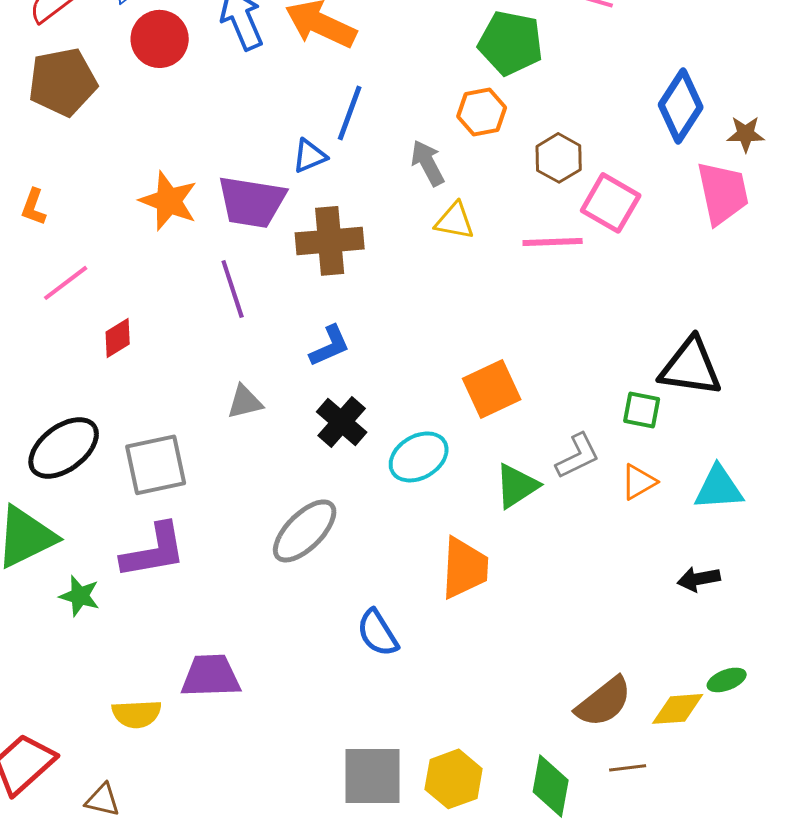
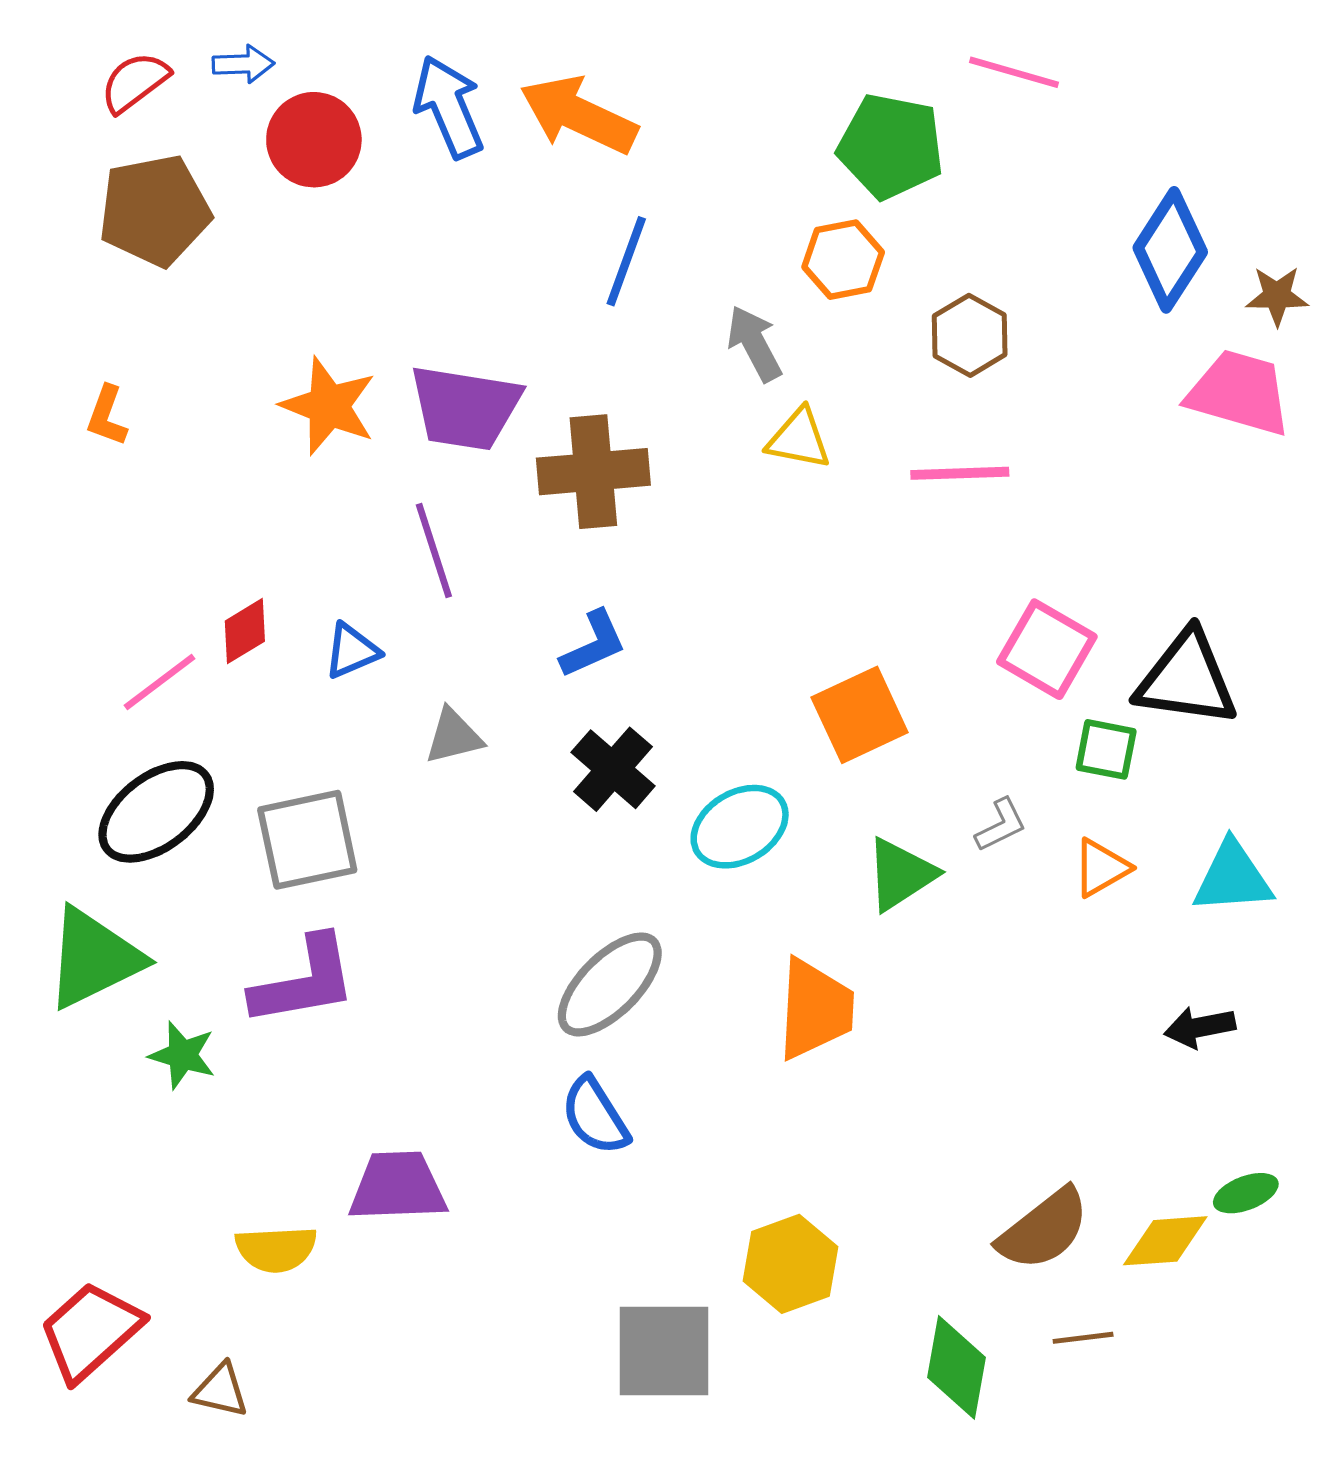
blue triangle: (310, 156) -> (352, 651), moved
pink trapezoid: (723, 193) -> (1239, 393), turned -62
pink square: (611, 203) -> (1047, 649), moved
pink line: (66, 283) -> (159, 682), moved
gray L-shape: (578, 456) -> (1001, 825), size x0.7
gray ellipse: (305, 531) -> (610, 984), moved
blue semicircle: (378, 633) -> (595, 1116), moved
yellow hexagon: (454, 779) -> (791, 1264), moved

